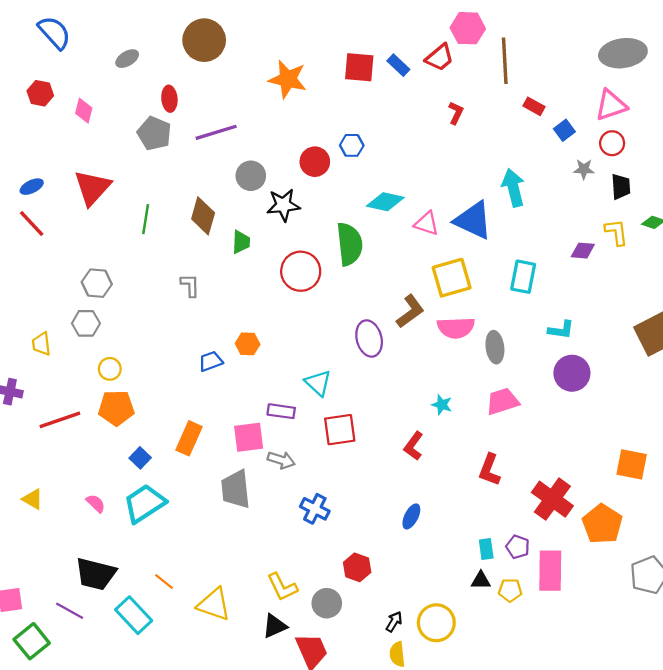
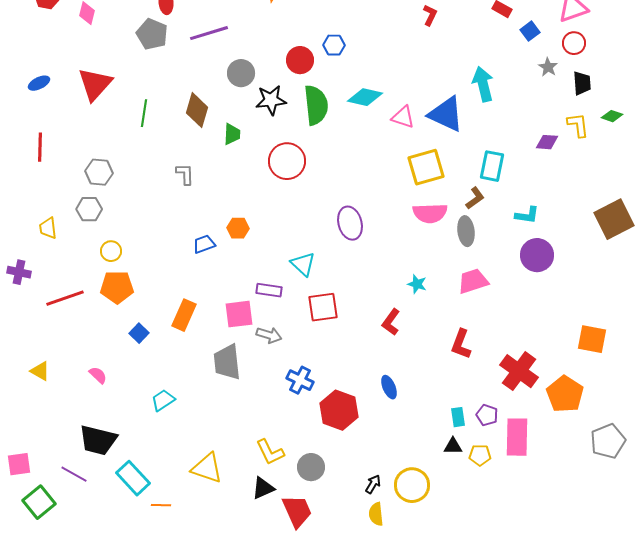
gray star: (584, 169) -> (548, 67), turned 30
red line: (32, 223) -> (40, 147), moved, turned 44
green semicircle: (350, 244) -> (316, 105), moved
brown L-shape: (410, 311) -> (475, 198), moved, size x0.7
cyan trapezoid: (144, 503) -> (163, 400), moved, size x0.6
blue ellipse: (411, 516) -> (389, 387), turned -50
red hexagon: (357, 567) -> (339, 410), moved, size x1.5
orange line: (164, 582) -> (161, 505), moved, turned -36

